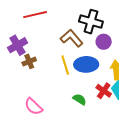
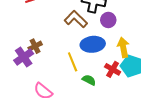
purple cross: (17, 45) -> (24, 57), moved
yellow line: (65, 65) -> (73, 62), moved

